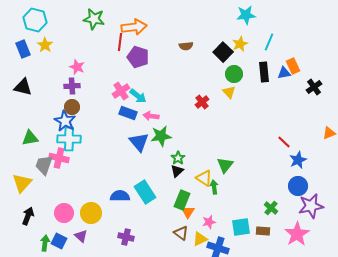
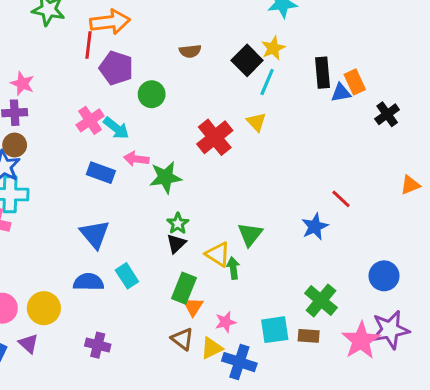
cyan line: (269, 42) -> (267, 82), moved
black rectangle: (264, 72) -> (322, 73), moved
green circle: (234, 74) -> (152, 94), moved
red cross: (202, 102) -> (215, 137), size x1.6
blue rectangle: (128, 113) -> (101, 173), moved
green star: (161, 136) -> (165, 177), moved
blue triangle: (139, 142) -> (95, 234), moved
blue star: (298, 160) -> (315, 227), moved
blue circle: (298, 186) -> (384, 276), moved
cyan rectangle: (145, 192) -> (127, 276), size x0.7
purple star: (311, 206) -> (390, 330), moved
green cross: (271, 208) -> (321, 300), size x1.5

